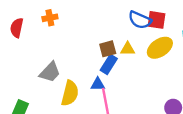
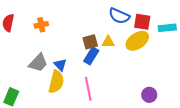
orange cross: (50, 18) -> (41, 25), moved
red square: (157, 20) -> (142, 22), moved
blue triangle: (98, 84) -> (60, 65), moved, turned 48

